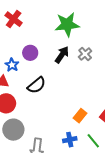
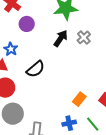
purple circle: (30, 53) -> (27, 24), moved

